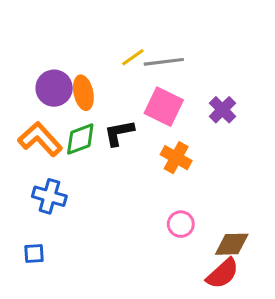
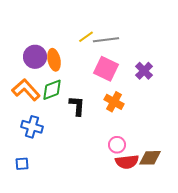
black L-shape: (119, 133) -> (77, 106), moved, turned 105
red semicircle: (222, 274) -> (127, 162), moved, turned 35

